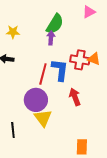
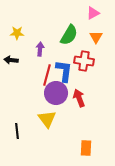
green semicircle: (55, 24) -> (69, 35), moved
purple arrow: (51, 38) -> (40, 49), moved
orange triangle: (94, 59) -> (96, 37), moved, turned 40
purple circle: (36, 100) -> (56, 93), moved

